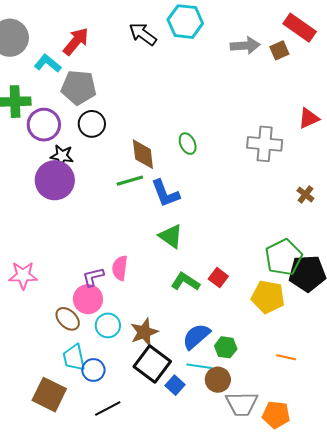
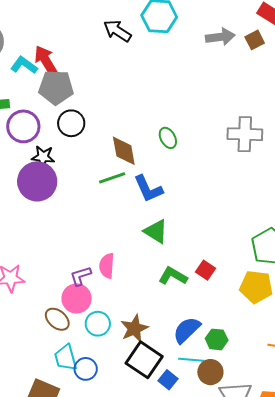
red arrow: (76, 41) -> (46, 60), moved, turned -68

